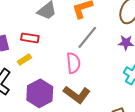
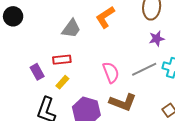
gray line: (87, 37) -> (144, 69), moved, turned 40

